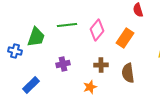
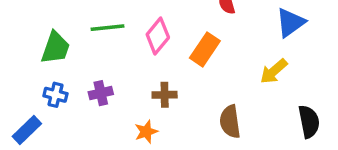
blue cross: (15, 51) -> (55, 95), moved
brown semicircle: (128, 73) -> (230, 122), moved
blue rectangle: (31, 85) -> (27, 130), moved

